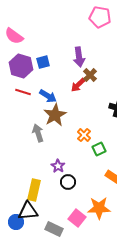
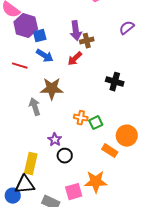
purple hexagon: (21, 66) -> (26, 26), moved
brown cross: (90, 75) -> (87, 41), moved, turned 32
blue arrow: (48, 96) -> (45, 56), moved
brown star: (55, 115) -> (52, 89), turned 30
orange cross: (84, 135) -> (81, 118), moved, turned -32
pink square: (77, 218) -> (74, 192), turned 36

